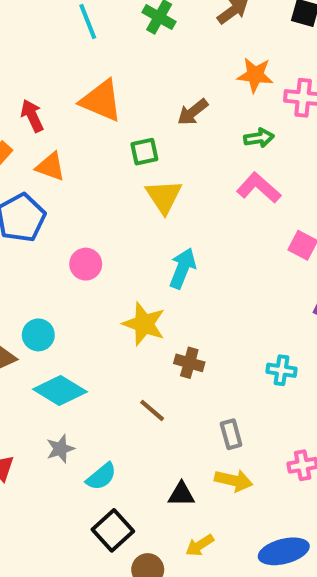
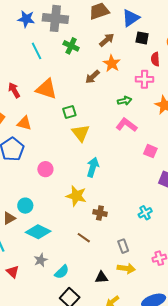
orange star: (255, 75) -> (112, 63), moved, turned 30
brown arrow: (193, 112) -> (93, 77), moved
red arrow: (32, 116) -> (14, 90), moved
cyan cross: (281, 370) -> (145, 213), turned -32

